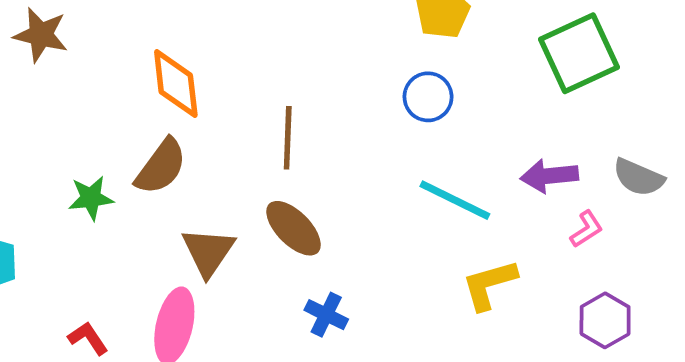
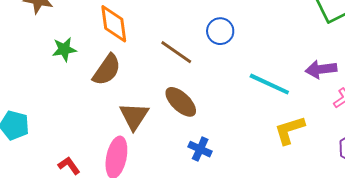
blue circle: (428, 97) -> (220, 31), moved
brown line: (288, 138) -> (176, 52), turned -56
green star: (91, 198) -> (64, 49), moved

